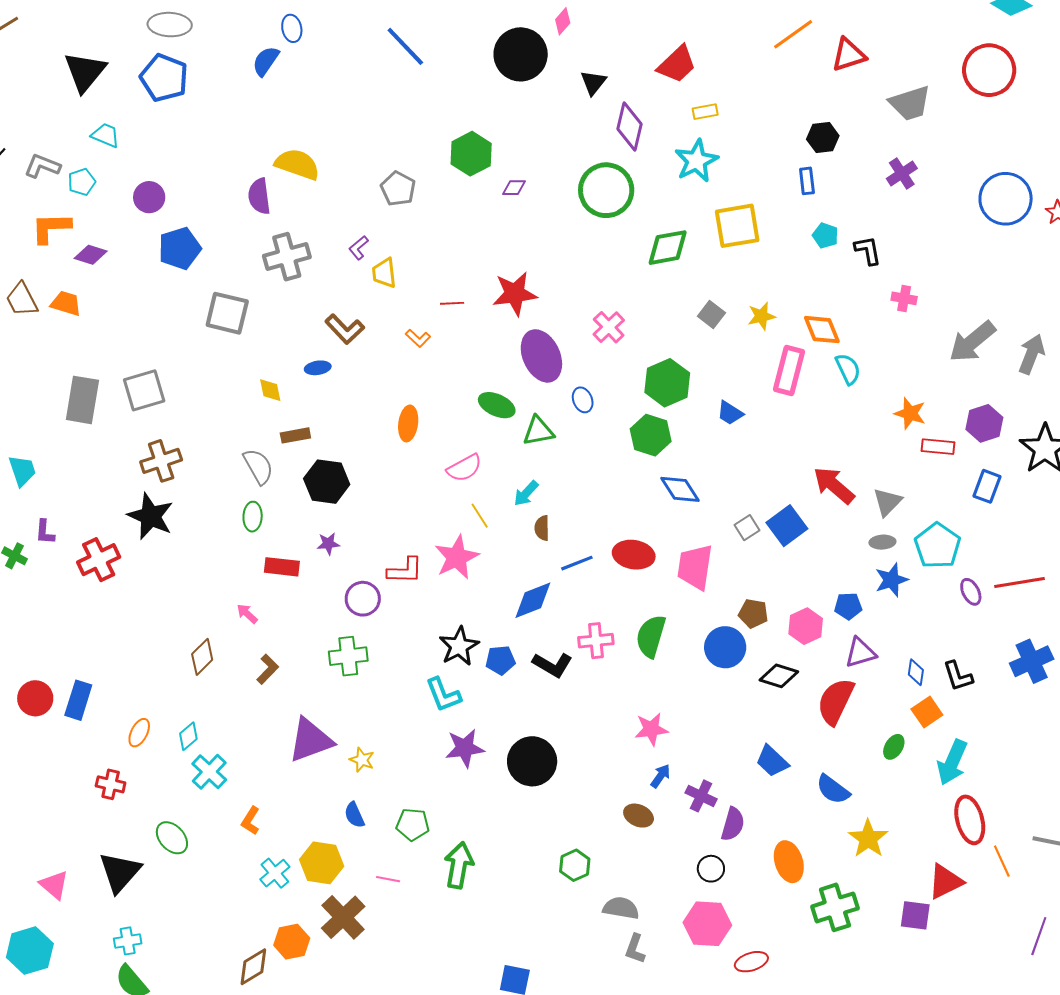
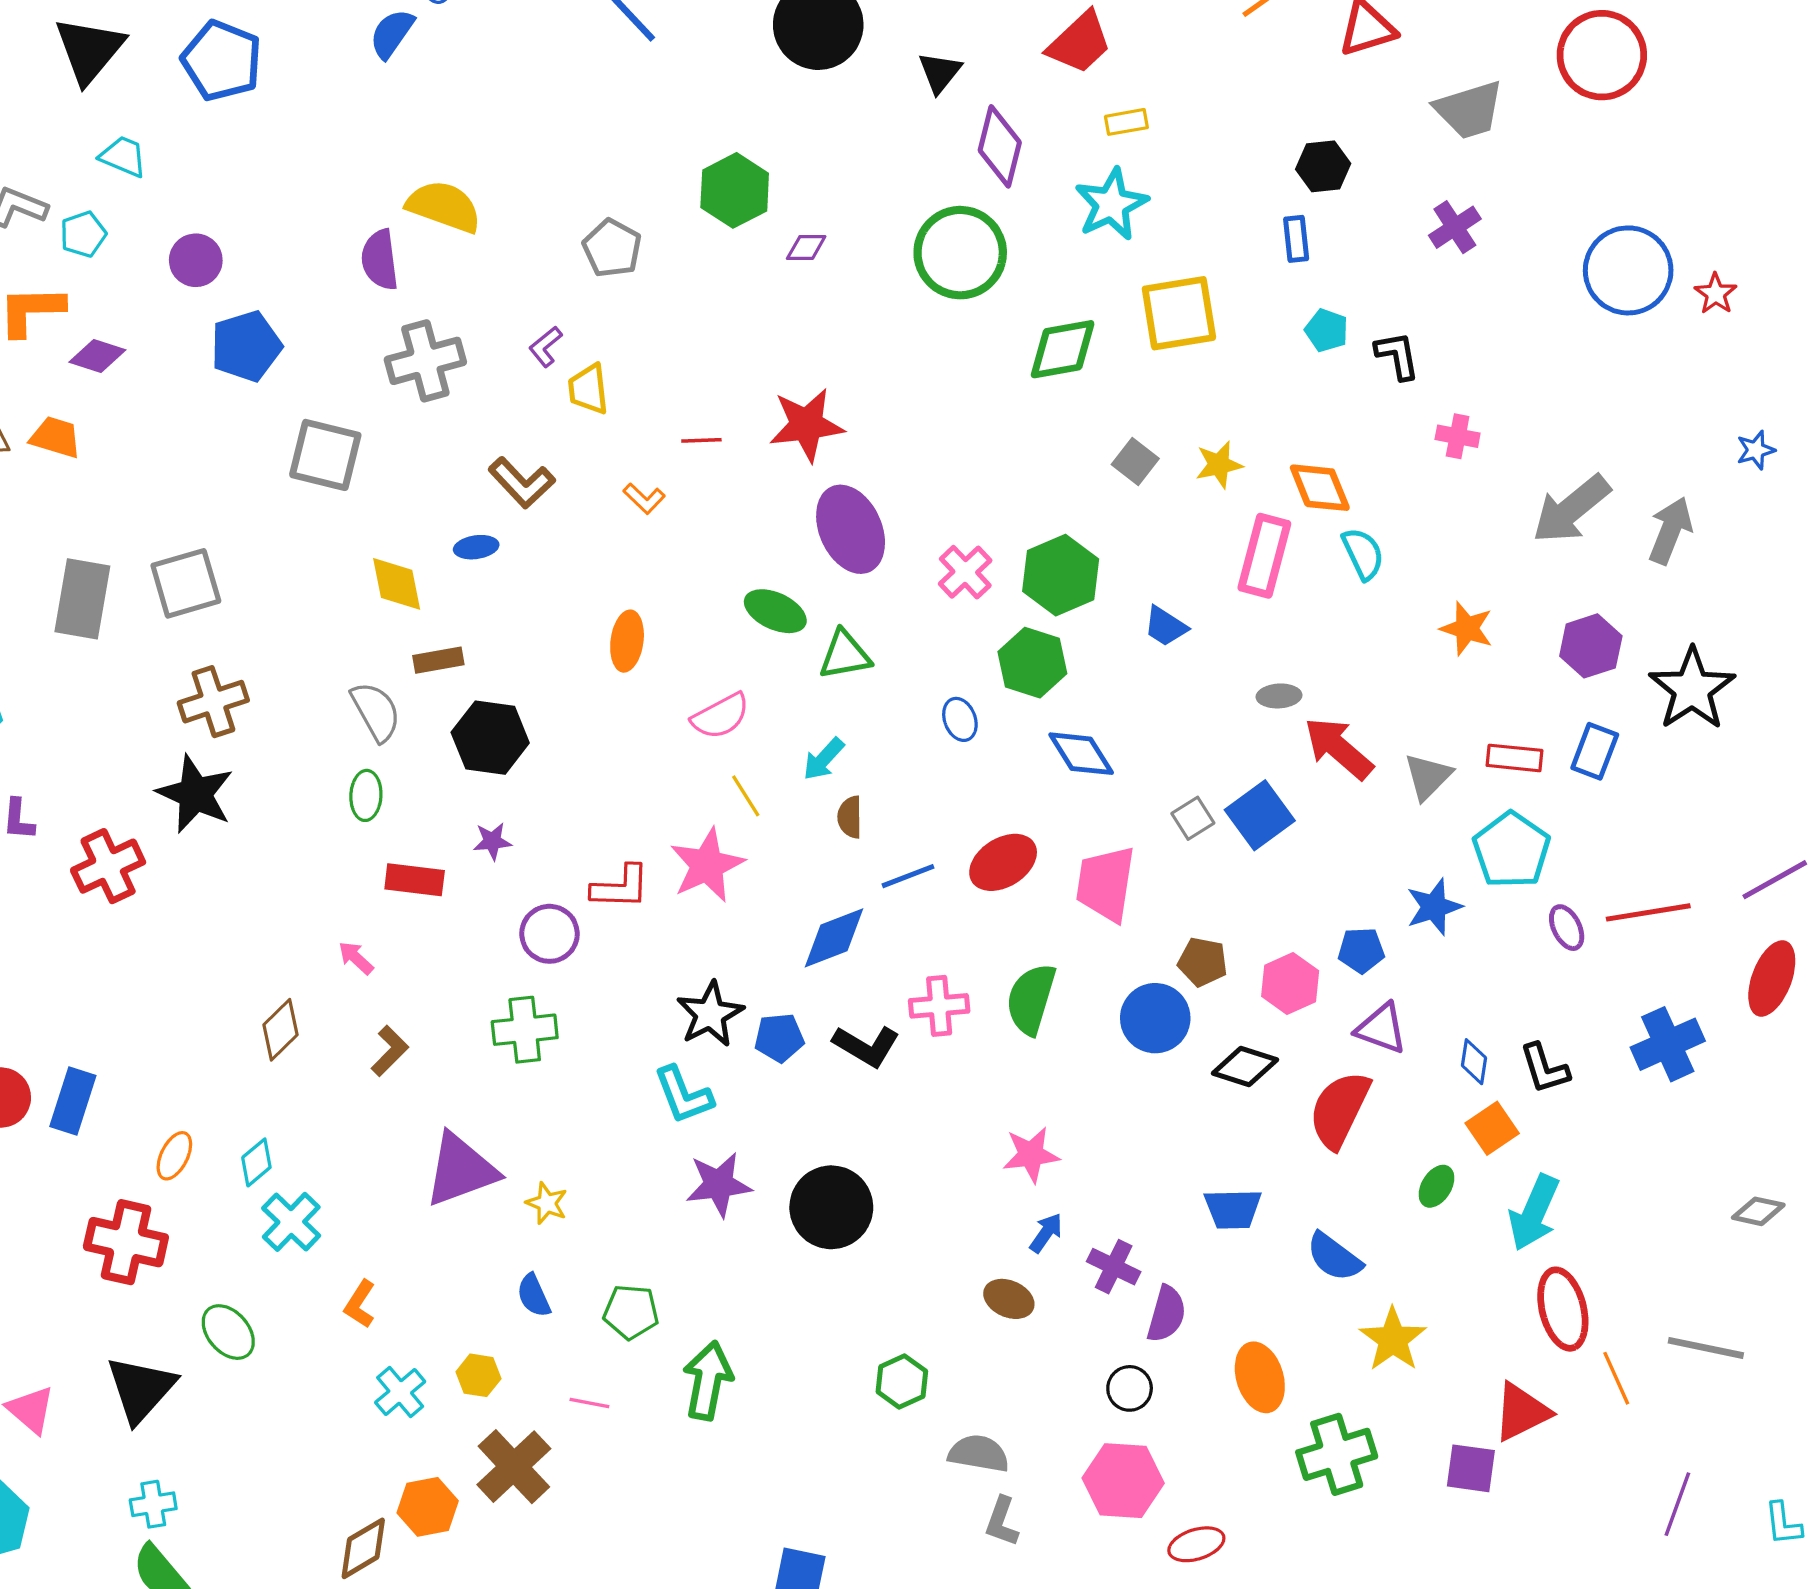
pink cross: (609, 327) -> (965, 572), moved
yellow diamond: (270, 390) -> (397, 584), size x1.4
blue ellipse: (583, 400) -> (960, 719), moved
red rectangle: (938, 447) -> (1515, 758), moved
gray ellipse: (882, 542) -> (1279, 696), moved
red ellipse: (634, 555) -> (1003, 862), turned -42
purple triangle: (860, 653) -> (1381, 1028), turned 36
blue trapezoid: (772, 761) -> (1233, 1209), turned -45
red cross: (111, 784) -> (126, 1242), size x1.6
yellow hexagon: (322, 863) -> (478, 1375), size x0.6

